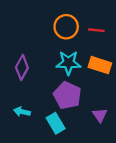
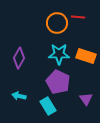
red line: (96, 30) -> (78, 17), moved

